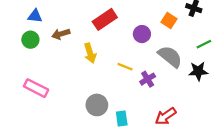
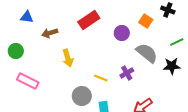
green circle: (30, 40) -> (16, 51), moved
yellow arrow: (90, 53) -> (68, 58), moved
yellow line: (125, 67) -> (101, 78), moved

